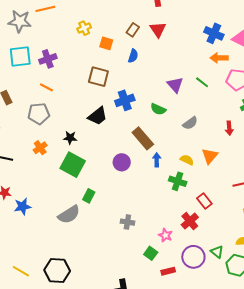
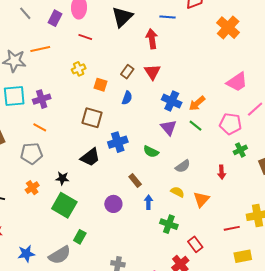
blue cross: (214, 33) -> (172, 101), moved
orange arrow: (219, 58) -> (197, 103), moved, turned -42
brown rectangle: (143, 138) -> (135, 180), size x0.6
yellow semicircle: (187, 160) -> (177, 192), moved
blue star: (23, 206) -> (26, 254), moved

